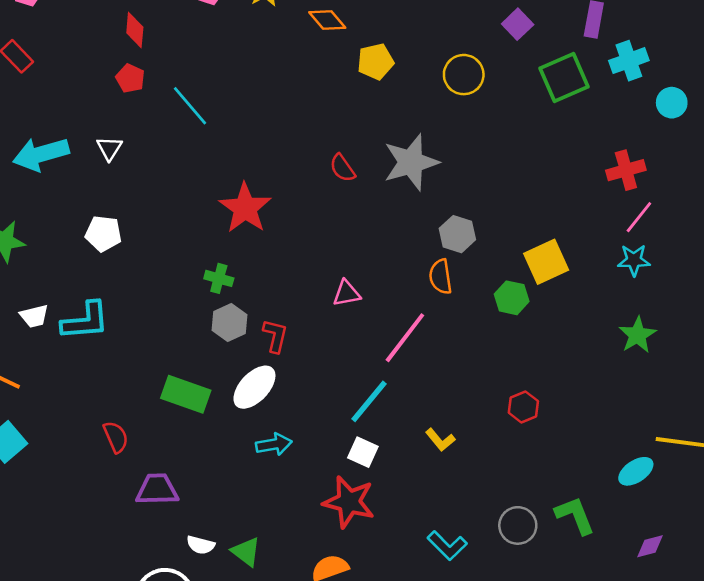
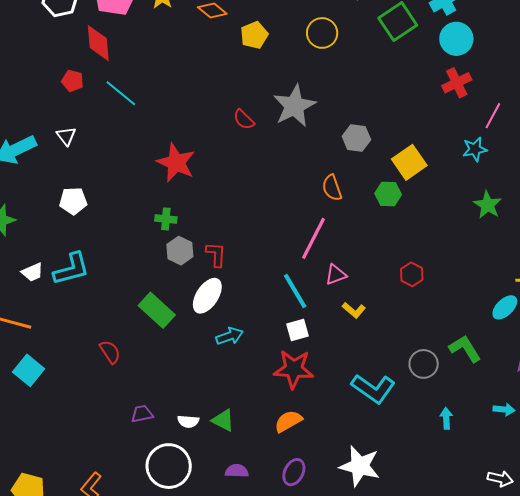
red diamond: (135, 30) -> (98, 43), moved, size x1.4
cyan circle: (672, 103) -> (456, 39), moved, size x1.4
pink line: (639, 217) -> (493, 116), moved
gray hexagon: (457, 234) -> (356, 138), moved
pink triangle: (347, 293) -> (336, 275), moved
green rectangle: (186, 394) -> (157, 310), turned 33
cyan line: (369, 401) -> (295, 291), turned -60
white square: (363, 452) -> (297, 330), turned -30
purple trapezoid: (157, 489) -> (142, 414), moved, size x0.7
cyan L-shape: (447, 546) -> (373, 389), size x1.4

